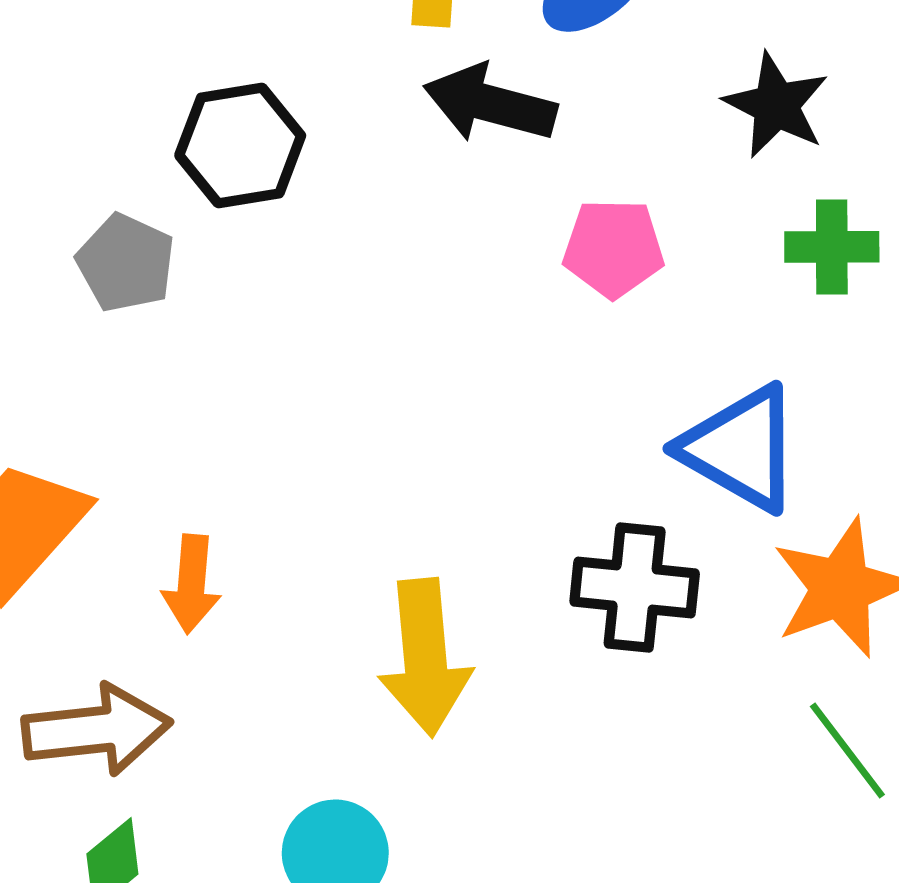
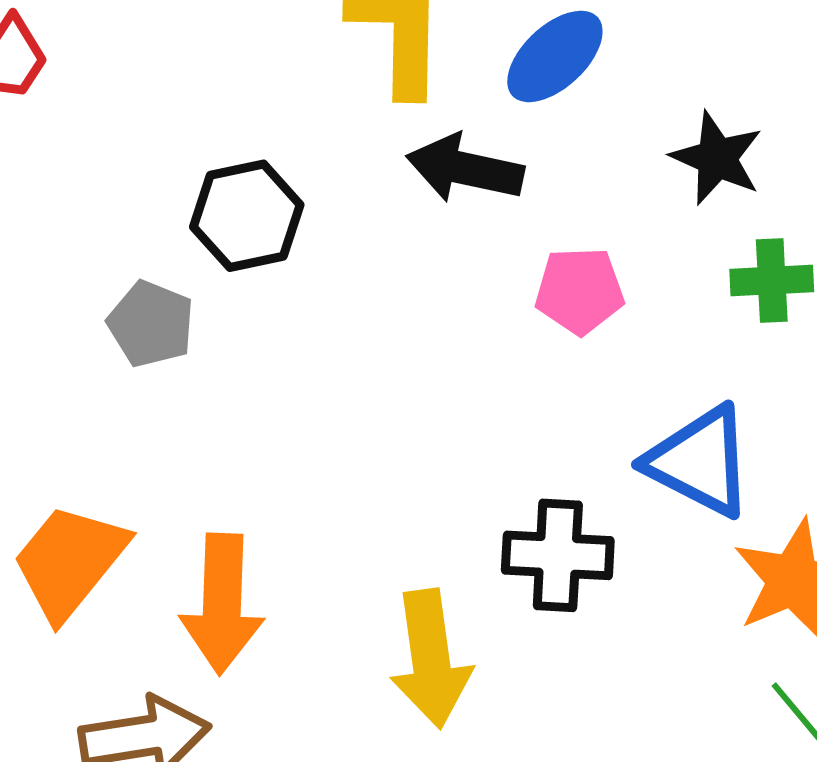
orange arrow: (191, 584) -> (222, 604), size x1.6
black cross: (635, 588) -> (558, 555), moved

